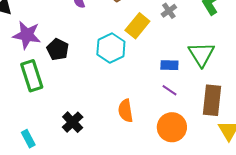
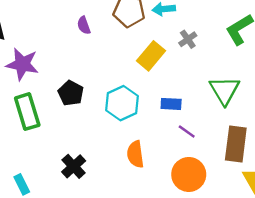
cyan hexagon: (111, 48) -> (122, 103), moved
black pentagon: (58, 49) -> (71, 93), moved
blue rectangle: (169, 65) -> (171, 104), moved

